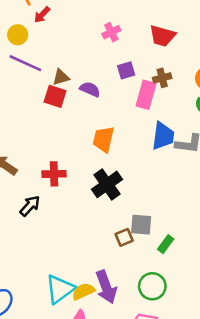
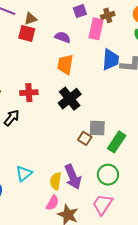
purple semicircle: (90, 89) -> (63, 37), moved
brown square: (124, 237) -> (85, 138), turned -32
green rectangle: (166, 244) -> (117, 142), size x1.5
cyan triangle: (60, 289) -> (24, 173), moved, size x0.7
yellow semicircle: (83, 291) -> (56, 181), turned -54

